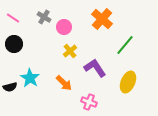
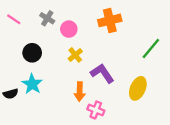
orange cross: (102, 19) -> (110, 20), turned 35
black circle: (14, 44) -> (32, 53), moved
green line: (125, 45) -> (151, 48), moved
orange arrow: (64, 83) -> (80, 92), moved, turned 48

